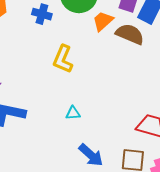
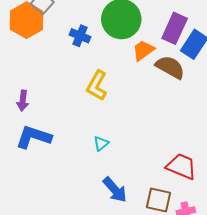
cyan triangle: (73, 113) -> (101, 143), turned -42

